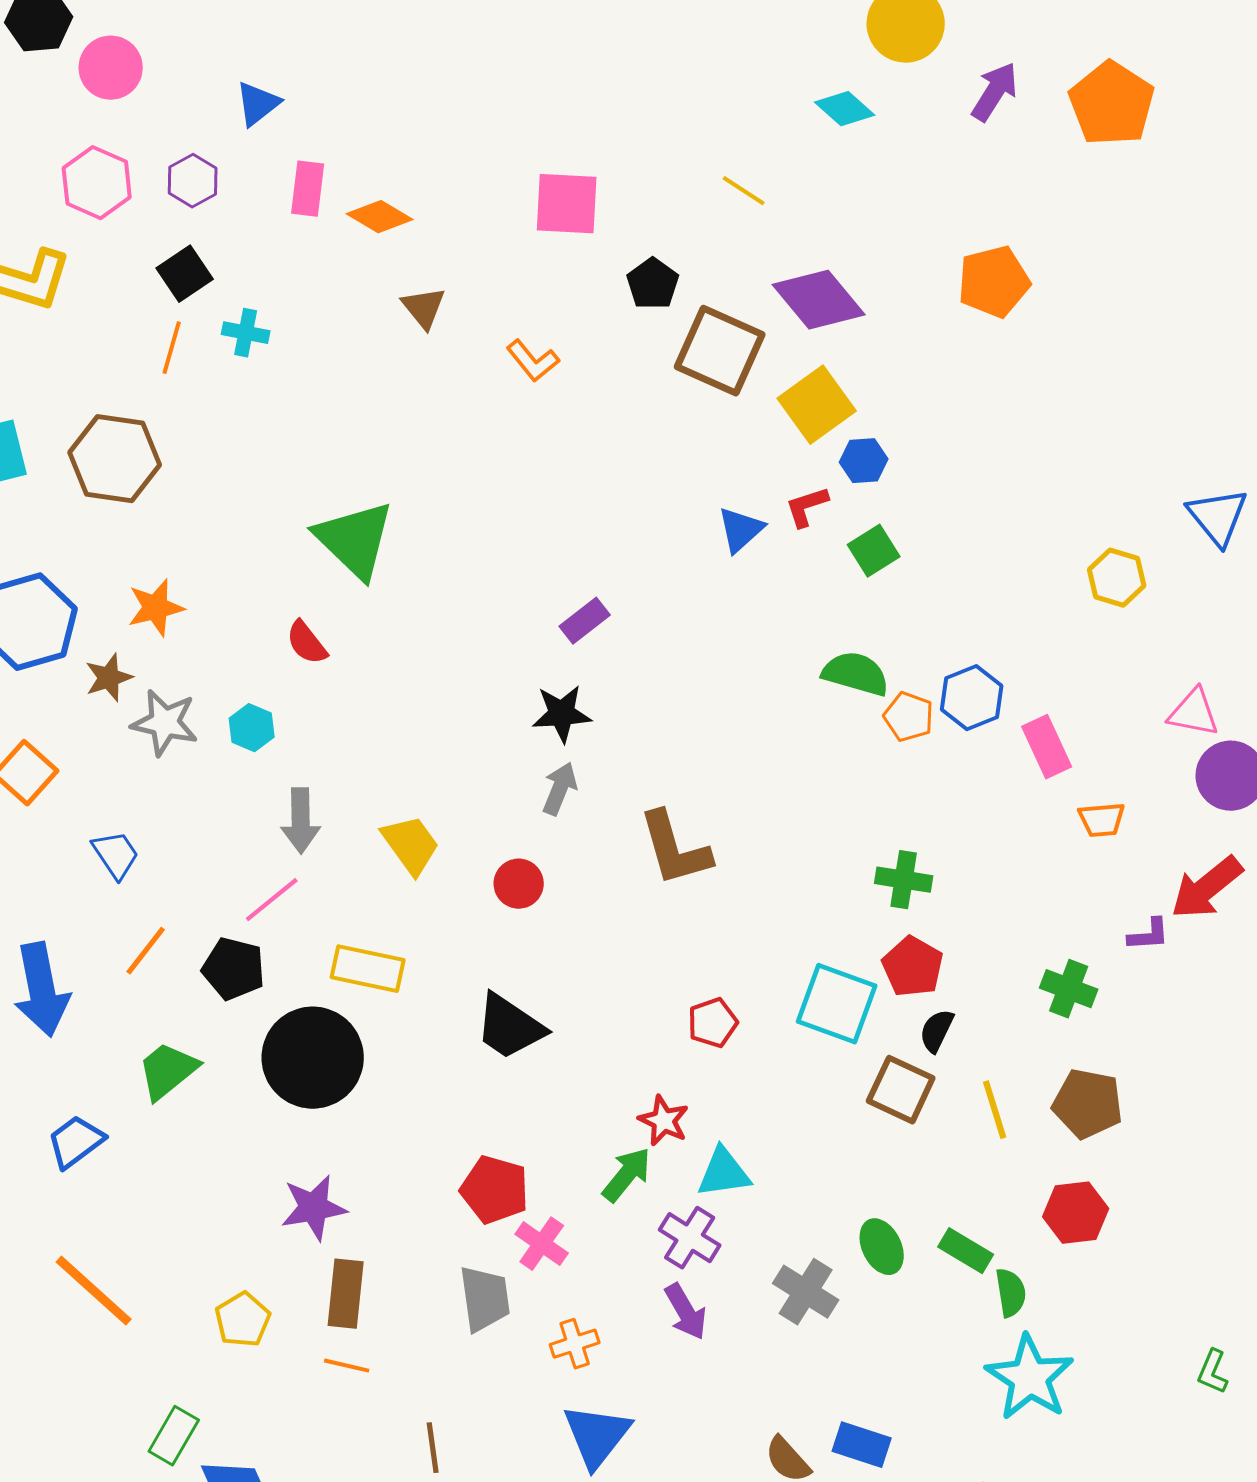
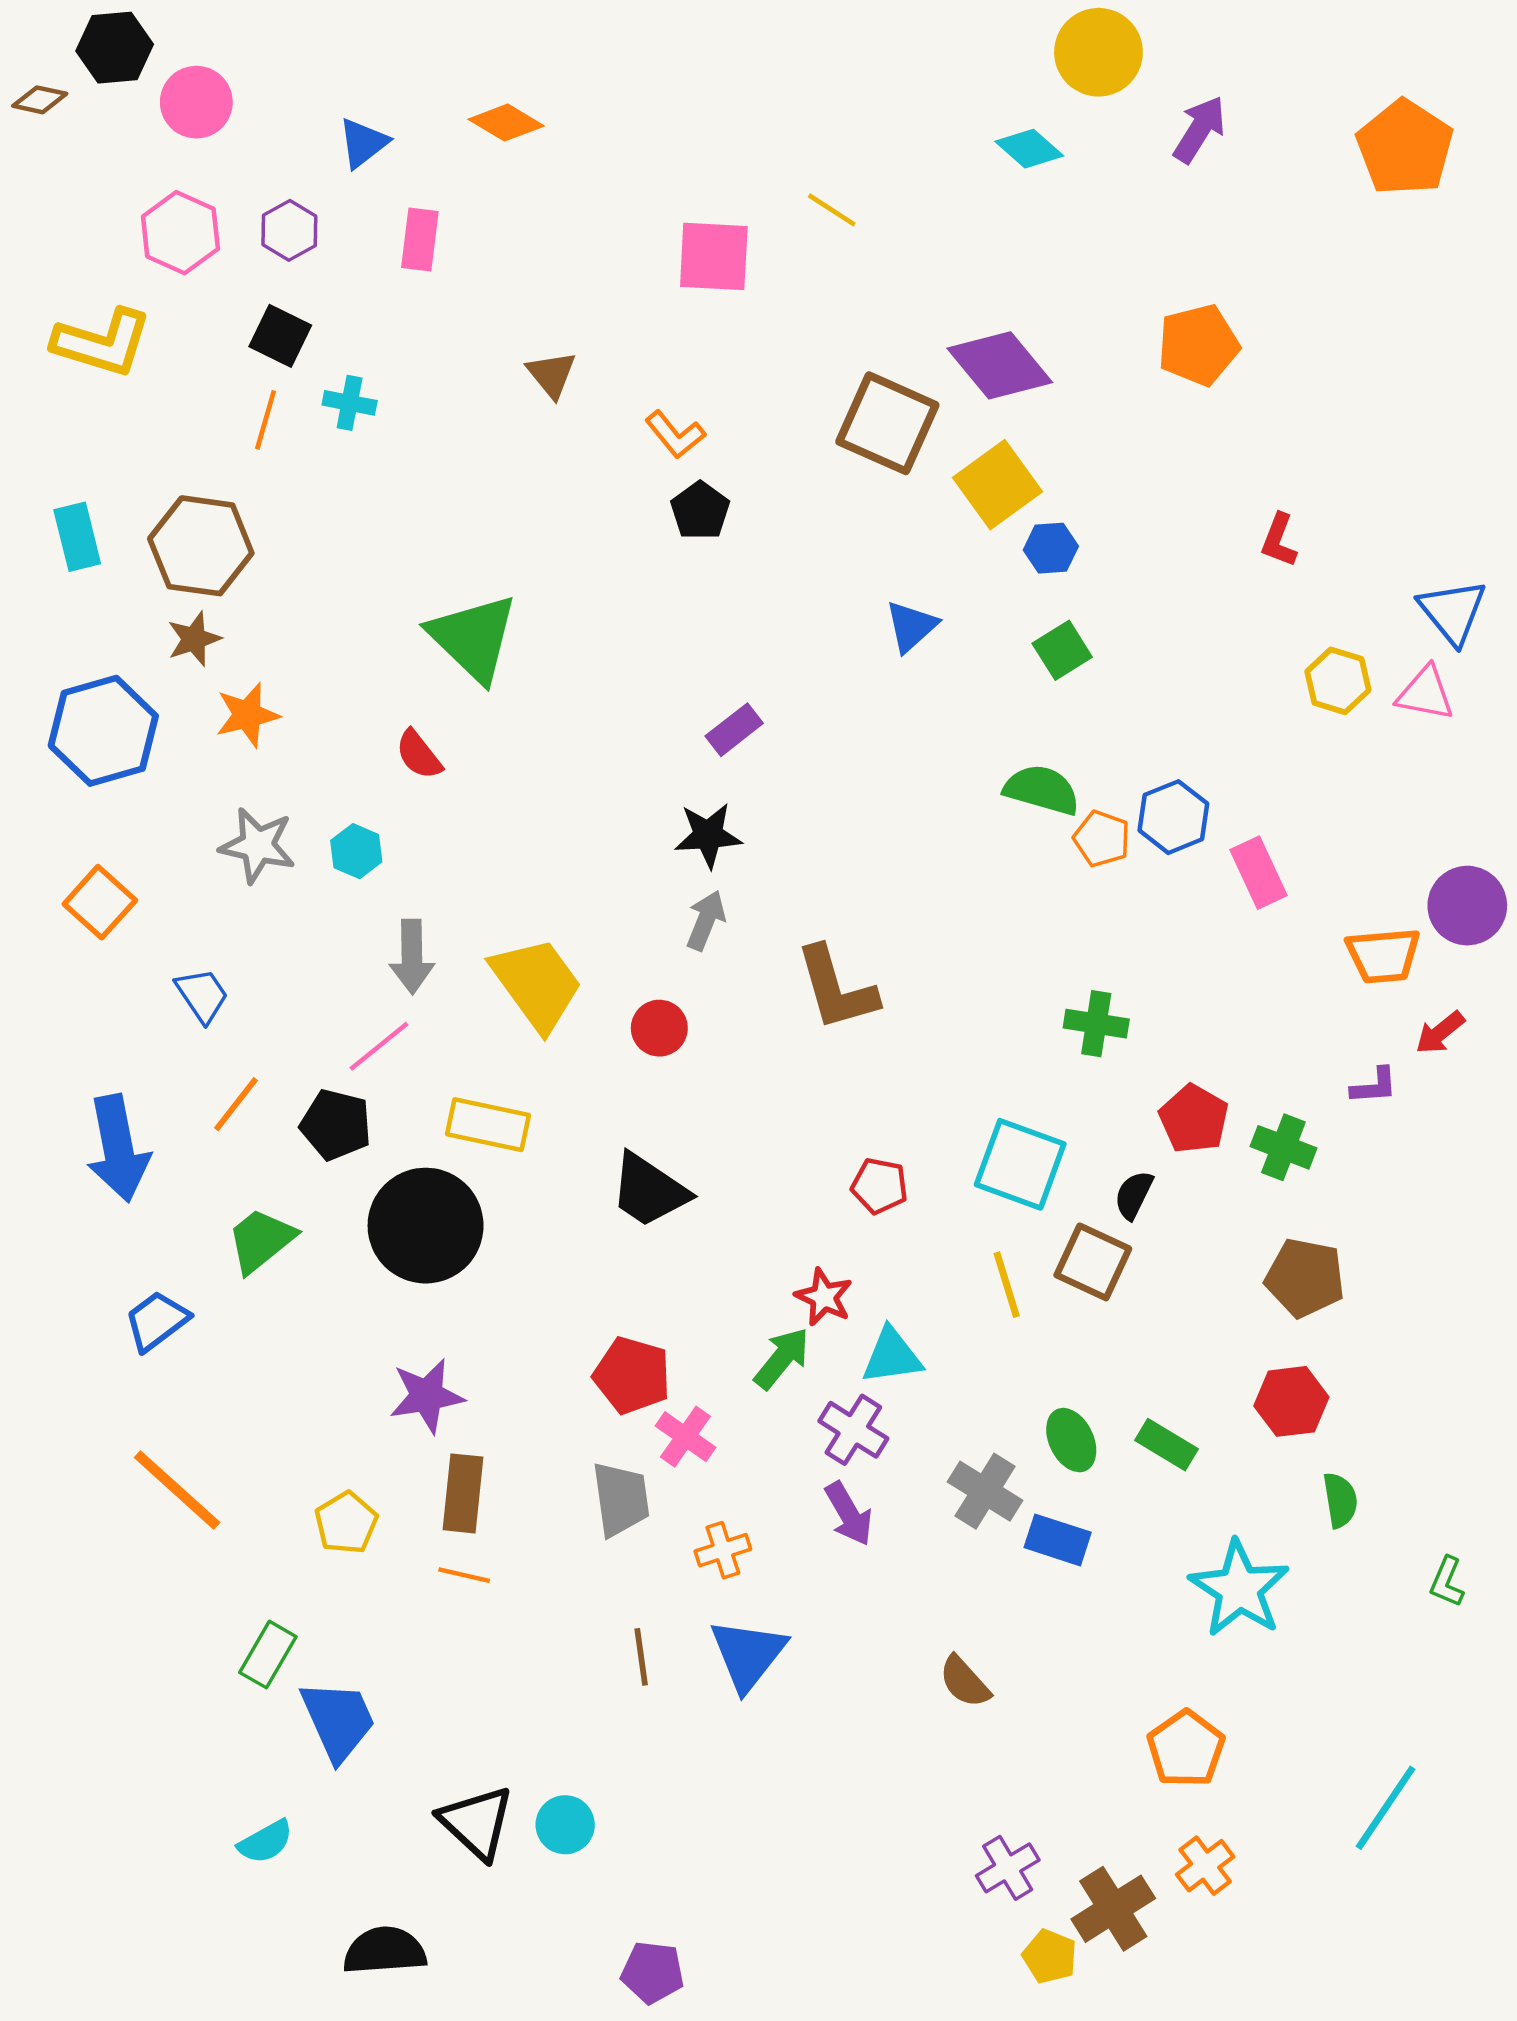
orange pentagon: (1112, 104) -> (1405, 148), moved
yellow line: (744, 191) -> (832, 210), moved
orange diamond: (380, 217) -> (506, 123), moved
black square: (185, 274) -> (280, 336), turned -30
black pentagon: (653, 284) -> (700, 511), moved
red L-shape: (807, 507) -> (1279, 540), moved, turned -51
brown star: (109, 678) -> (194, 639), moved
pink triangle: (1194, 713) -> (1425, 693), moved
orange trapezoid: (1102, 820) -> (1383, 955), moved, size x1.4
yellow trapezoid: (411, 845) -> (537, 984), size x1.4
red arrow: (1207, 888) -> (1440, 1033), size x0.6
red pentagon: (913, 967) -> (1194, 1119), moved
red pentagon: (713, 1023) -> (879, 1186), turned 30
yellow line: (995, 1110) -> (1007, 1285), moved
green semicircle: (1011, 1293) -> (1340, 1500), moved
blue rectangle: (862, 1445) -> (1058, 1540), moved
brown line: (433, 1448) -> (641, 1657), moved

